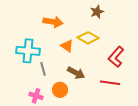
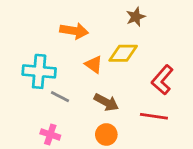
yellow diamond: (88, 38) -> (123, 53), turned -30
gray line: (43, 69) -> (60, 97), turned -48
orange circle: (60, 90) -> (106, 134), moved

